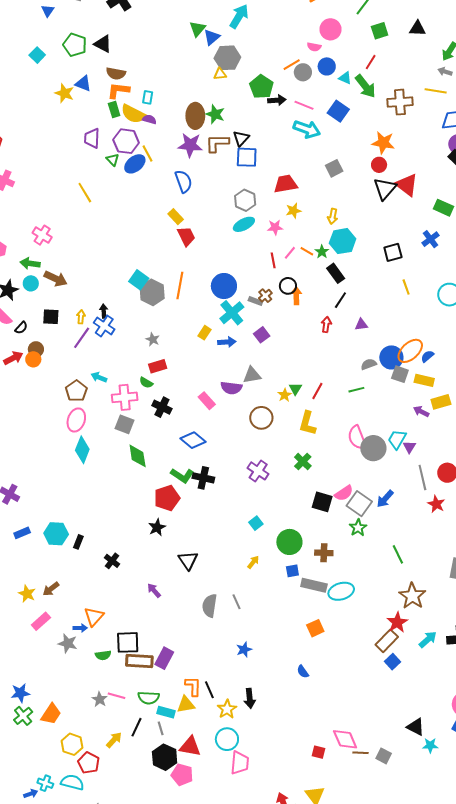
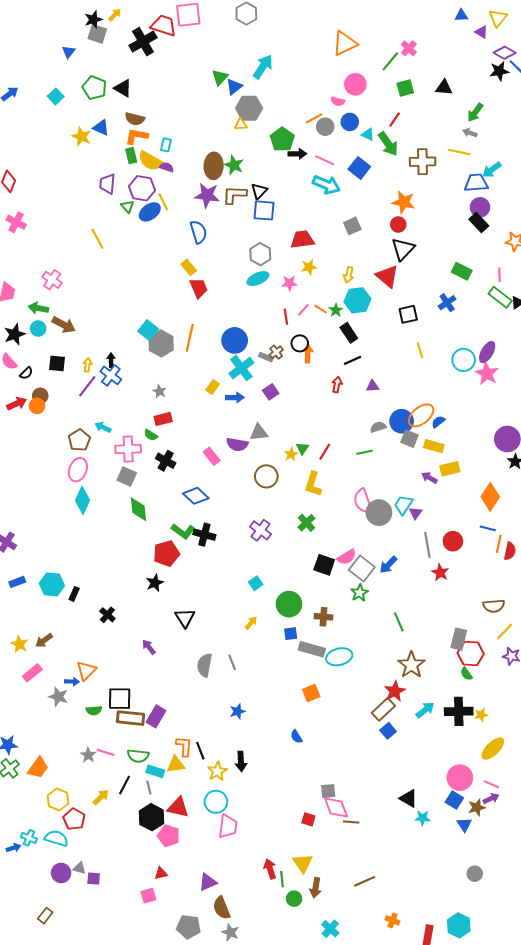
red triangle: (407, 185) -> (387, 276), moved
black line: (340, 300) -> (353, 360), turned 30
gray square: (384, 756) -> (328, 791), moved, turned -35

